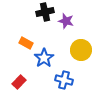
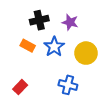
black cross: (45, 12) -> (39, 20), moved
blue star: (44, 58) -> (54, 47), moved

